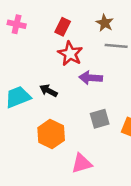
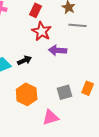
black arrow: (49, 91) -> (25, 60), turned 128
gray square: (100, 119) -> (65, 92), moved

